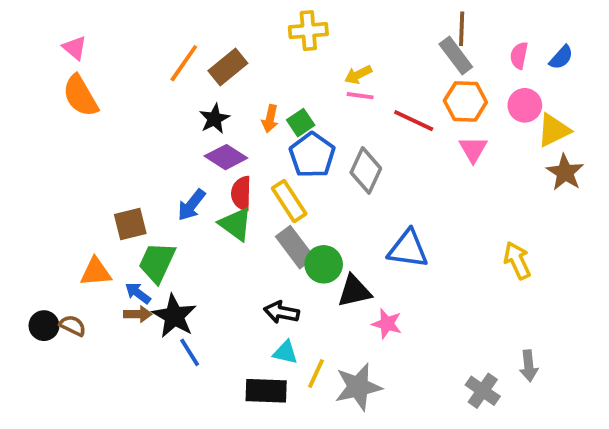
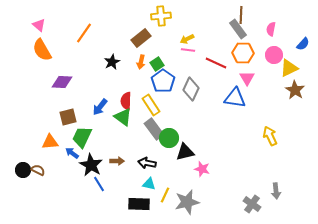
blue semicircle: (561, 57) -> (303, 44), moved
orange line: (184, 63) -> (84, 33), moved
brown rectangle: (228, 67) -> (141, 38), moved
purple diamond: (226, 157) -> (62, 82), moved, turned -30
blue triangle: (408, 249) -> (235, 98), moved
brown arrow: (138, 314) -> (117, 161), moved

